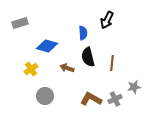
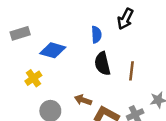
gray rectangle: (20, 23) -> (20, 33), moved
brown arrow: (67, 68) -> (83, 100), moved

